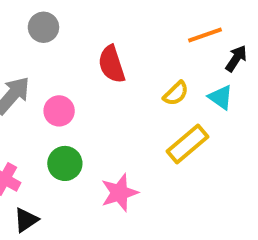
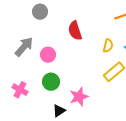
yellow semicircle: (176, 93) -> (108, 46), turned -32
black triangle: (26, 220) -> (59, 111), moved

